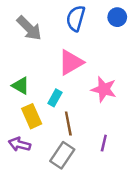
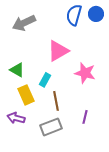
blue semicircle: (76, 18) -> (74, 15), moved
gray arrow: (29, 28) -> (24, 23), turned 110
gray rectangle: (62, 155) -> (51, 127), turned 35

